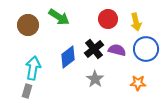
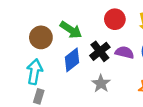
green arrow: (59, 17) -> (71, 30), moved
brown circle: (28, 25) -> (41, 37), moved
gray rectangle: (27, 91) -> (39, 96), moved

